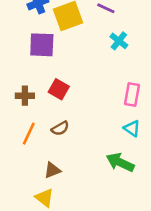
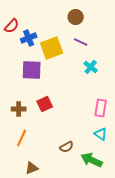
red square: (59, 89) -> (45, 104), turned 35
brown semicircle: (60, 128) -> (67, 147), moved
brown triangle: (52, 170) -> (32, 168), moved

